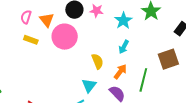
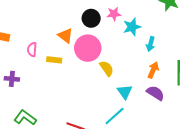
pink semicircle: (26, 17) -> (32, 49), moved
cyan star: (123, 21) -> (132, 27), moved, turned 30
yellow semicircle: (97, 61) -> (107, 68), moved

